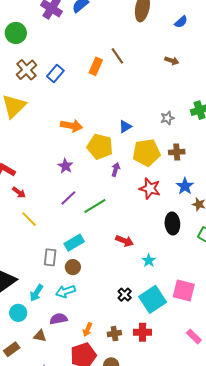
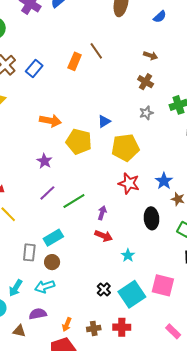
brown cross: (177, 152) -> (146, 82), moved, turned 35
purple arrow: (116, 169) -> (102, 213), moved

